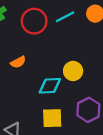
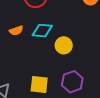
cyan diamond: (50, 86) -> (42, 31), moved

